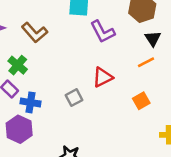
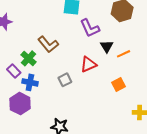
brown L-shape: (35, 32) -> (48, 44), moved
black triangle: (153, 39) -> (107, 46), moved
green cross: (18, 65) -> (29, 58), moved

